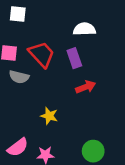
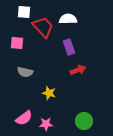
white semicircle: (84, 29) -> (68, 19), moved
red trapezoid: (42, 54) -> (43, 27), moved
gray semicircle: (19, 77) -> (25, 72), moved

